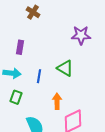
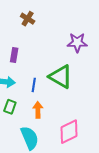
green triangle: (65, 68) -> (61, 77), size x1.4
orange arrow: (57, 101) -> (38, 110), moved

